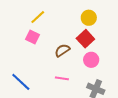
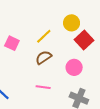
yellow line: (38, 17) -> (44, 36), moved
red square: (85, 39) -> (84, 40), moved

